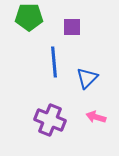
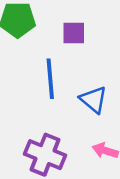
blue triangle: (87, 78) -> (93, 100), turned -35

